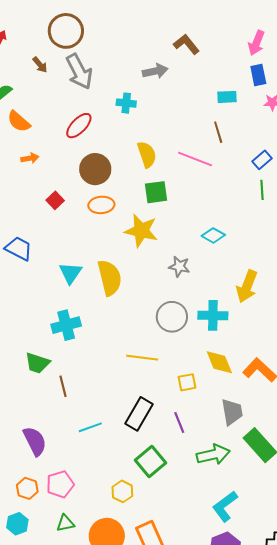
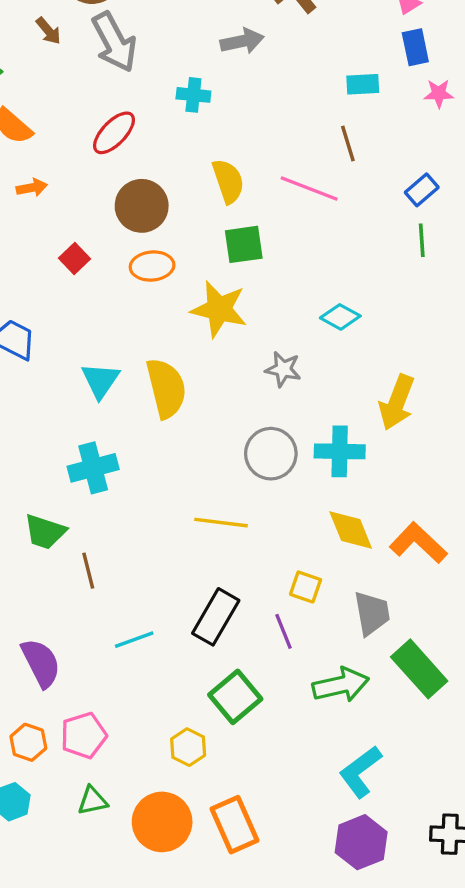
yellow square: (187, 382) -> (306, 587), moved, turned 30

